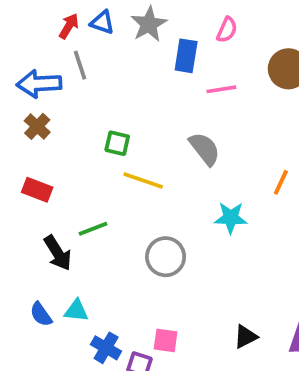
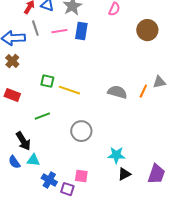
blue rectangle: (186, 56) -> (81, 31), moved
pink line: (221, 89) -> (59, 31), moved
green square: (117, 143) -> (47, 81), moved
gray semicircle: (205, 149) -> (117, 92), moved, turned -36
cyan star: (231, 218) -> (116, 155), moved
black arrow: (58, 253) -> (23, 141), moved

